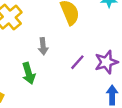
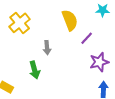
purple line: (77, 62) -> (87, 38), moved

